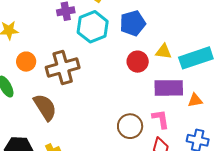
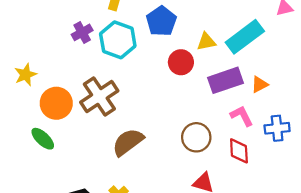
orange circle: (26, 62) -> (56, 103), size x1.4
brown semicircle: (45, 107) -> (128, 142), moved, turned -76
pink L-shape: (161, 119) -> (242, 116), moved

